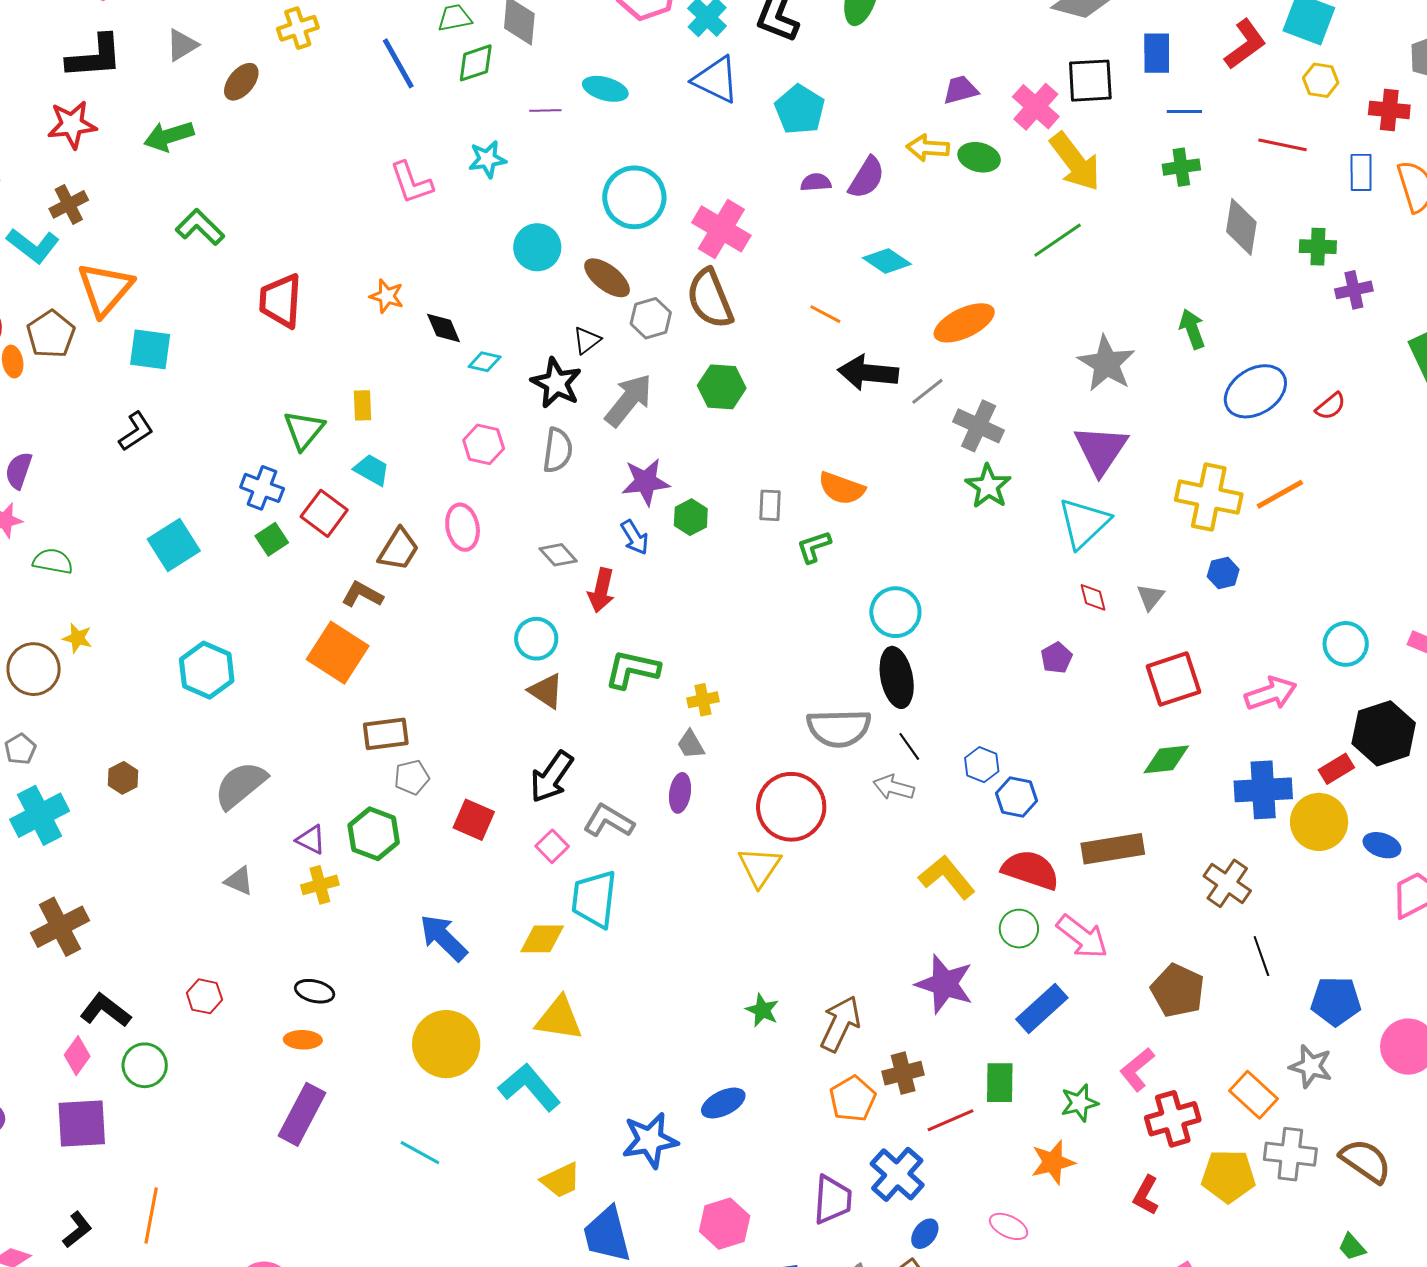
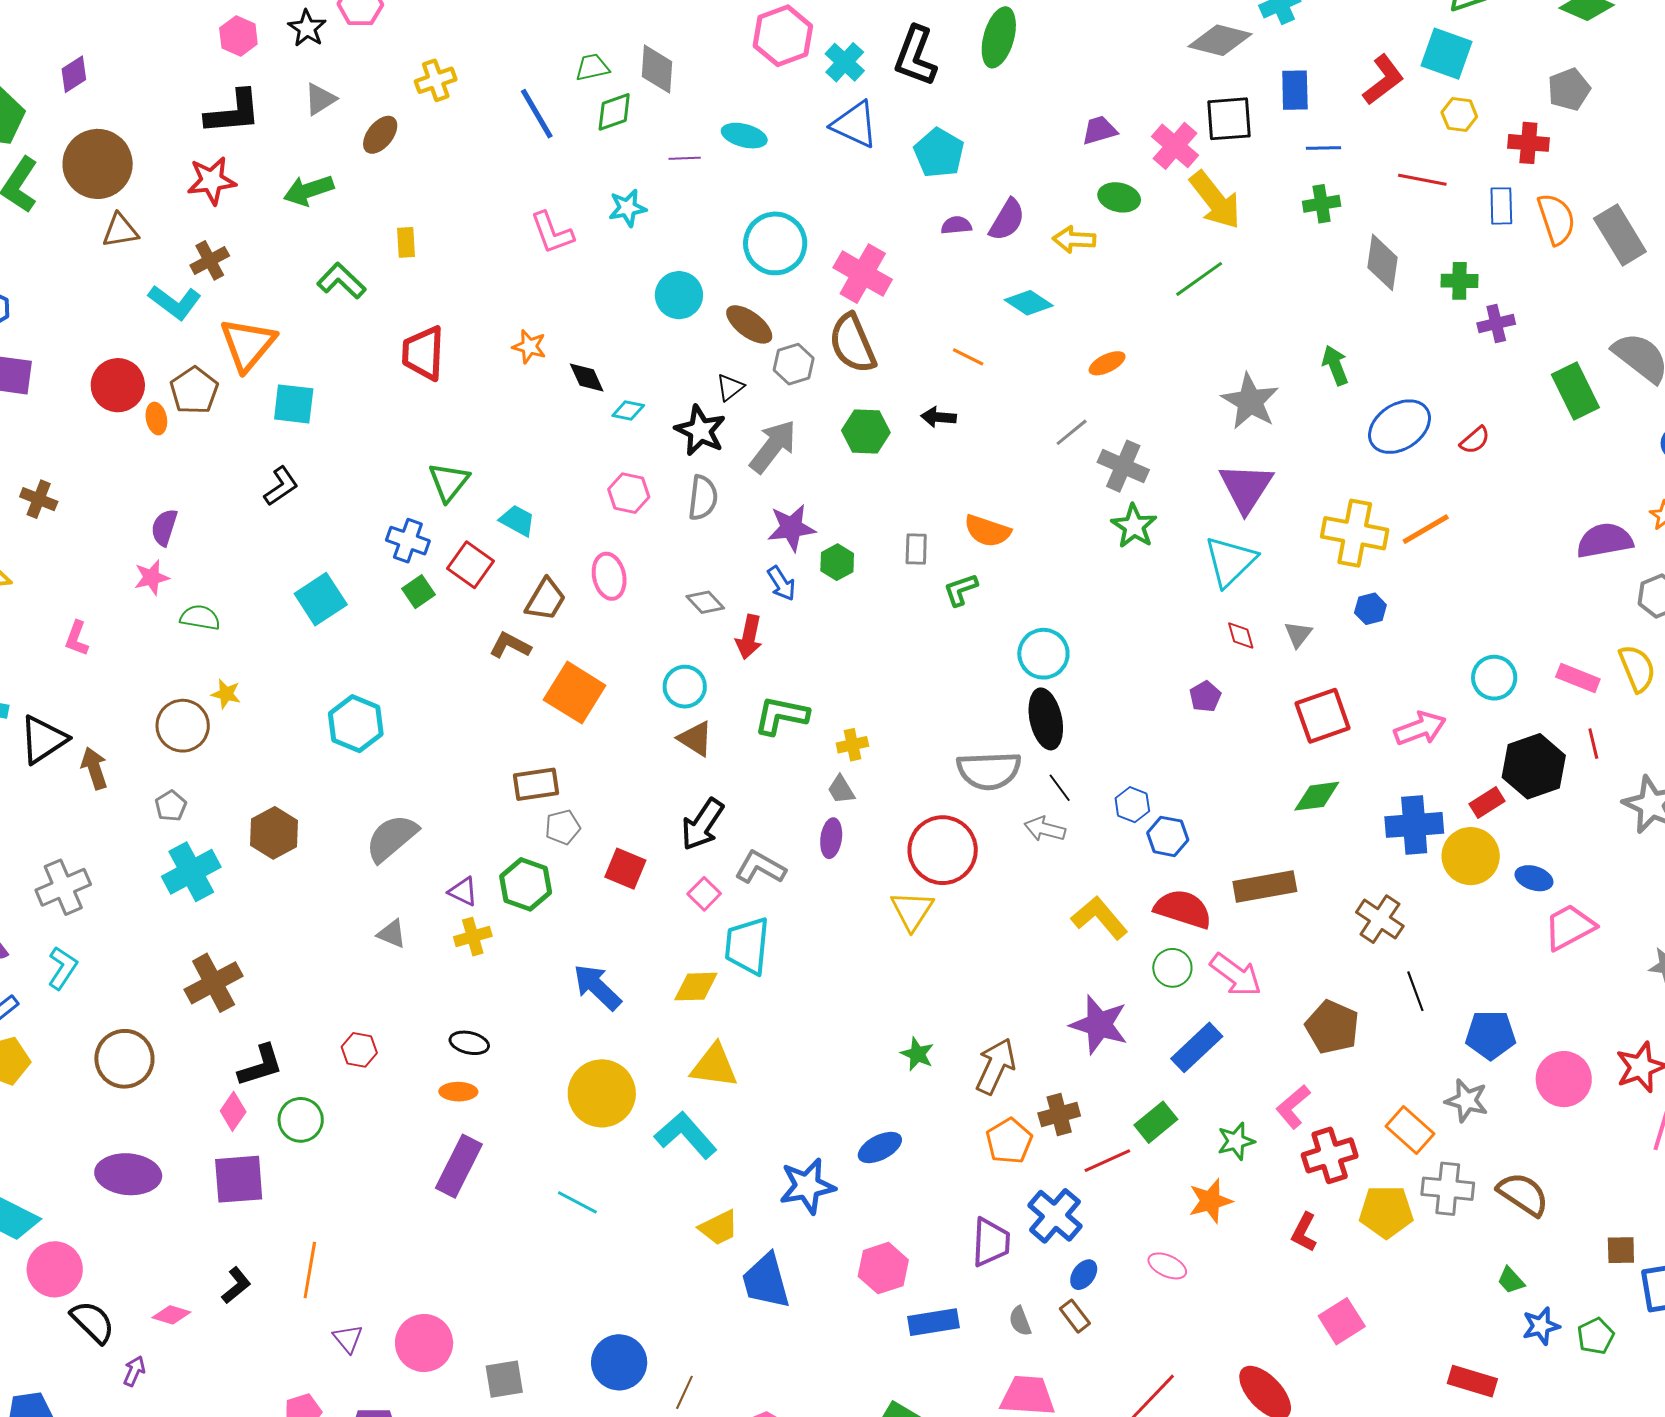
yellow arrow: (928, 148) -> (1074, 239), moved
orange ellipse: (964, 323) -> (1107, 363), size x0.6
black arrow: (868, 373) -> (939, 417), moved, size x0.6
yellow rectangle: (363, 405) -> (406, 242), moved
orange square: (338, 653) -> (575, 693), moved
brown hexagon: (123, 778) -> (274, 833), size x1.6
black L-shape: (105, 1010) -> (260, 1066), turned 126
green rectangle: (1000, 1083) -> (1156, 1122), turned 51

